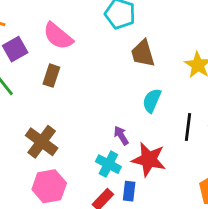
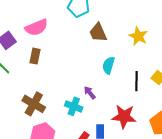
pink semicircle: (58, 36) -> (36, 27), turned -55
red star: (149, 159) -> (124, 116), moved
cyan cross: (108, 164) -> (74, 106), moved

